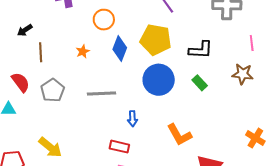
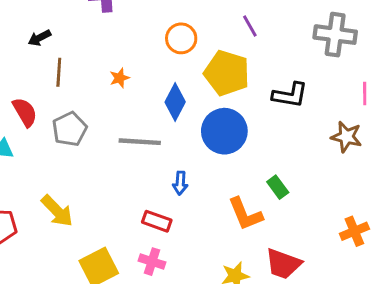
orange circle: (104, 20) -> (181, 38), moved
blue diamond: (120, 49) -> (175, 102), moved
green rectangle: (200, 83) -> (278, 187), moved
orange cross: (255, 138) -> (354, 231), turned 30

